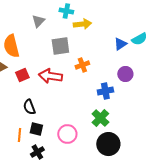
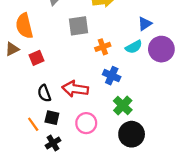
cyan semicircle: (139, 39) -> (134, 47), moved
purple circle: (125, 74) -> (161, 49), moved, size x1.5
red arrow: (50, 76) -> (75, 89), moved
blue cross: (105, 91) -> (112, 76), moved, turned 35
orange line: (19, 135) -> (33, 124), turned -40

